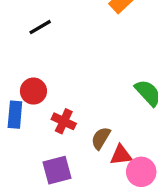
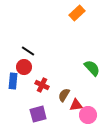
black line: (40, 27) -> (28, 51), moved, turned 64

